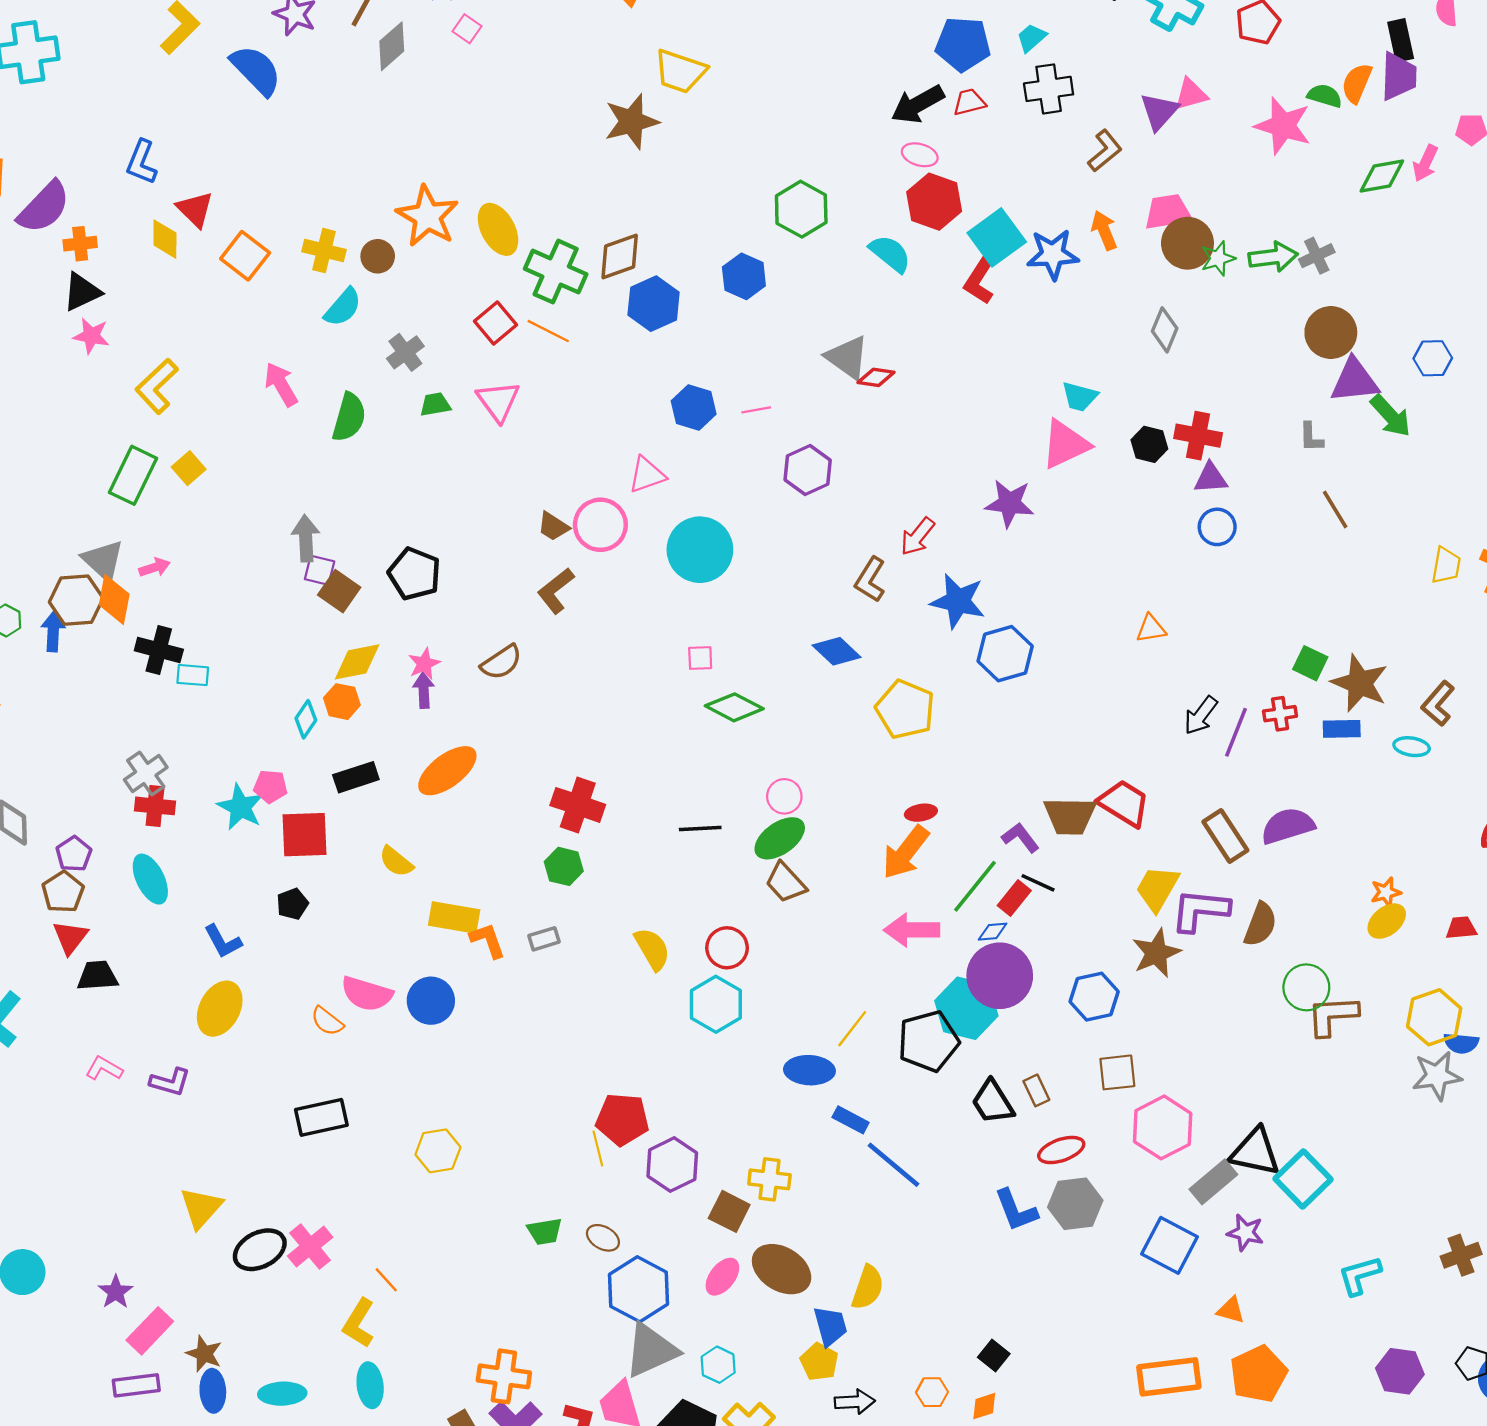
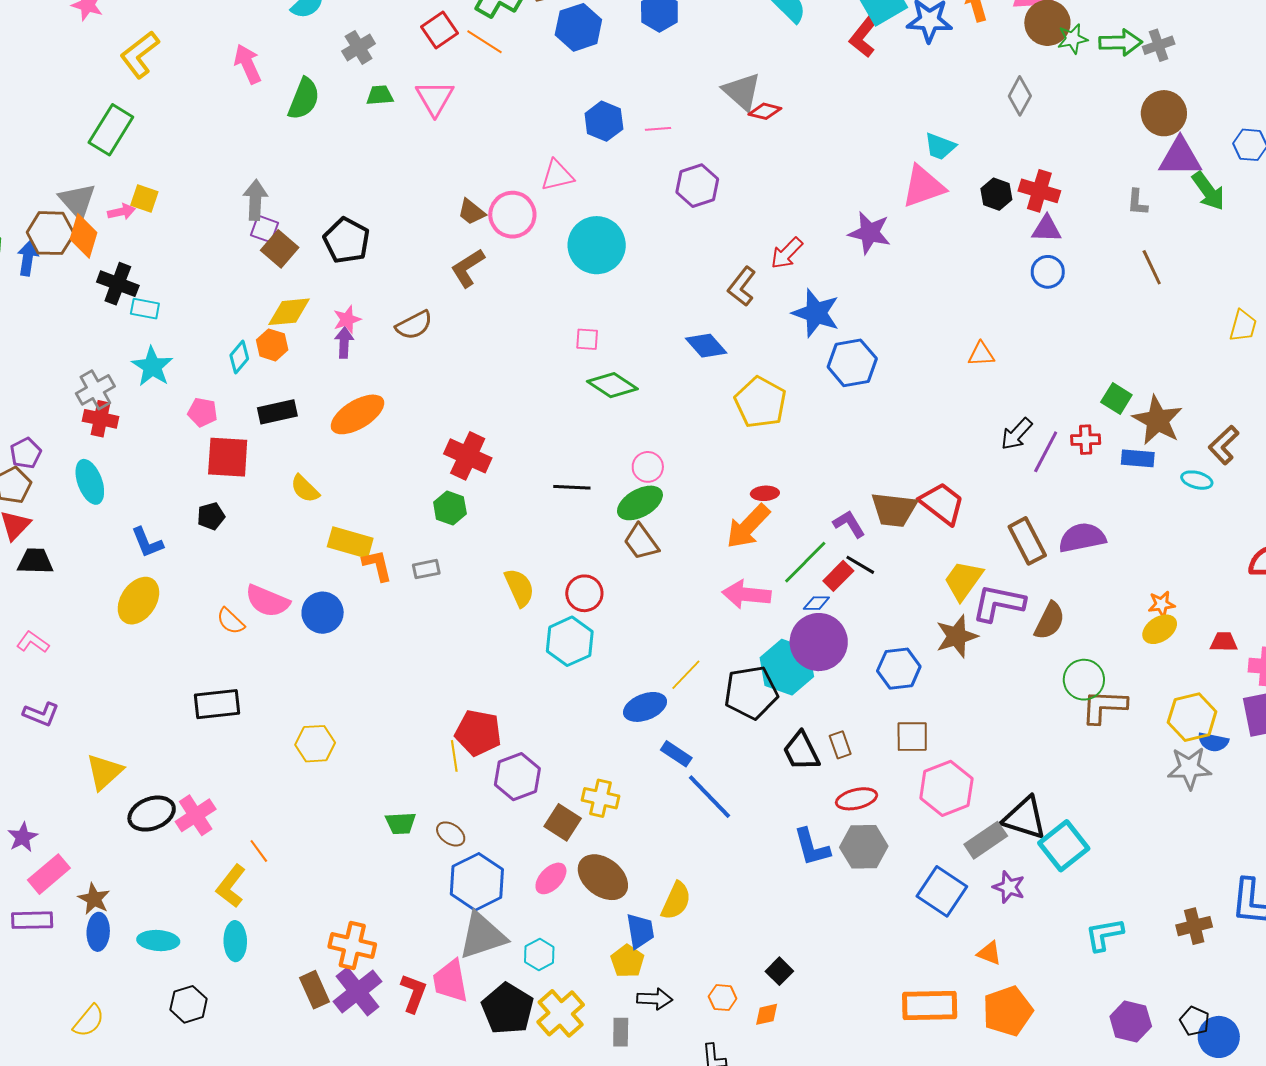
yellow square: (189, 468) -> (144, 199), moved, turned -36
cyan star: (240, 807) -> (152, 367), moved
blue ellipse: (809, 1070) -> (645, 707), turned -30
purple L-shape: (170, 1082) -> (41, 714), moved

